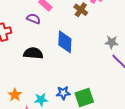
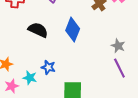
blue star: (63, 93) -> (48, 67), moved

